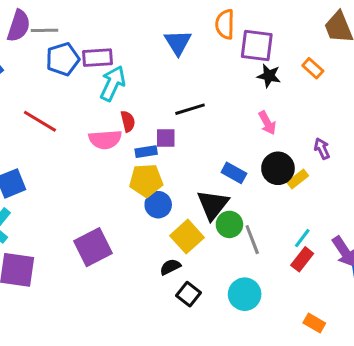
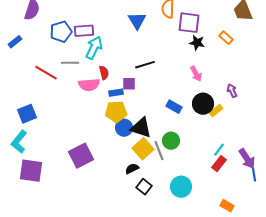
gray line: (44, 30) -> (70, 63), moved
black triangle: (213, 205) -> (141, 128), moved, turned -50
gray line: (252, 240) -> (159, 151), moved

